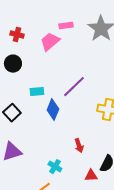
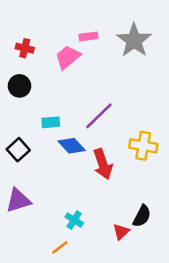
blue diamond: (53, 110) -> (72, 146), turned -65
red arrow: (79, 146) -> (103, 164), moved, size x1.6
red triangle: (91, 176) -> (121, 232), turned -40

